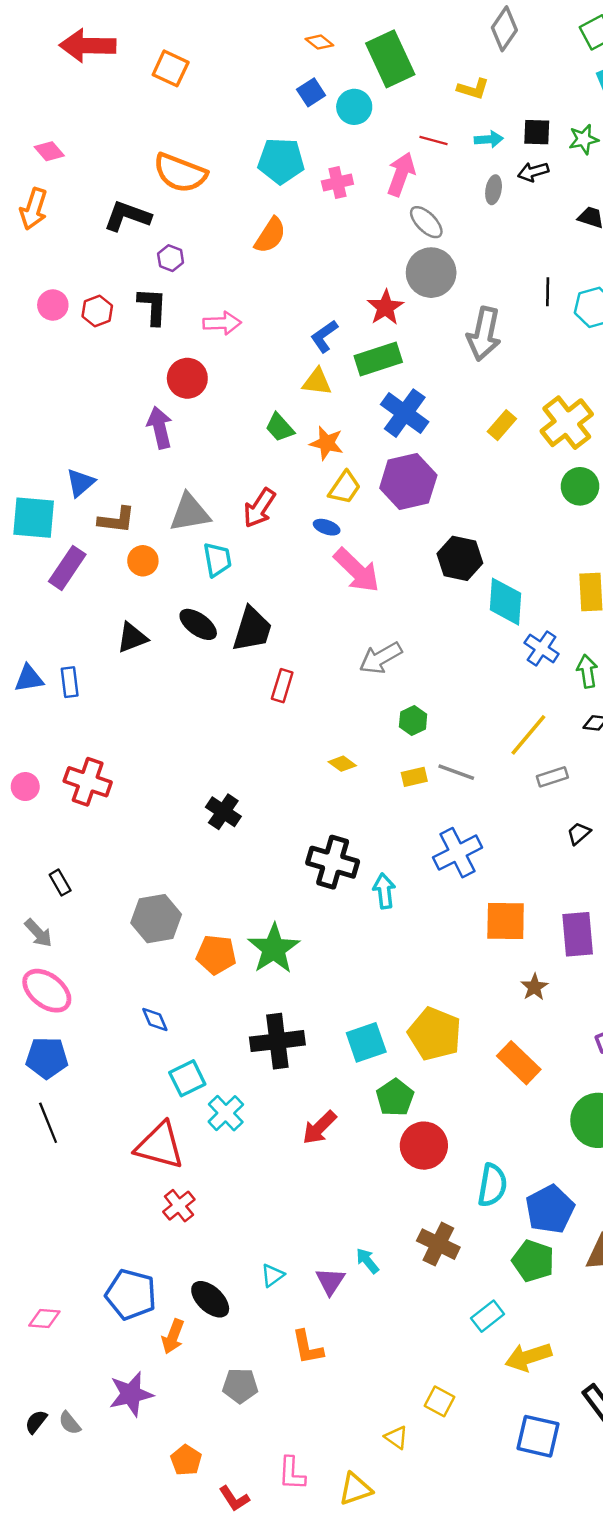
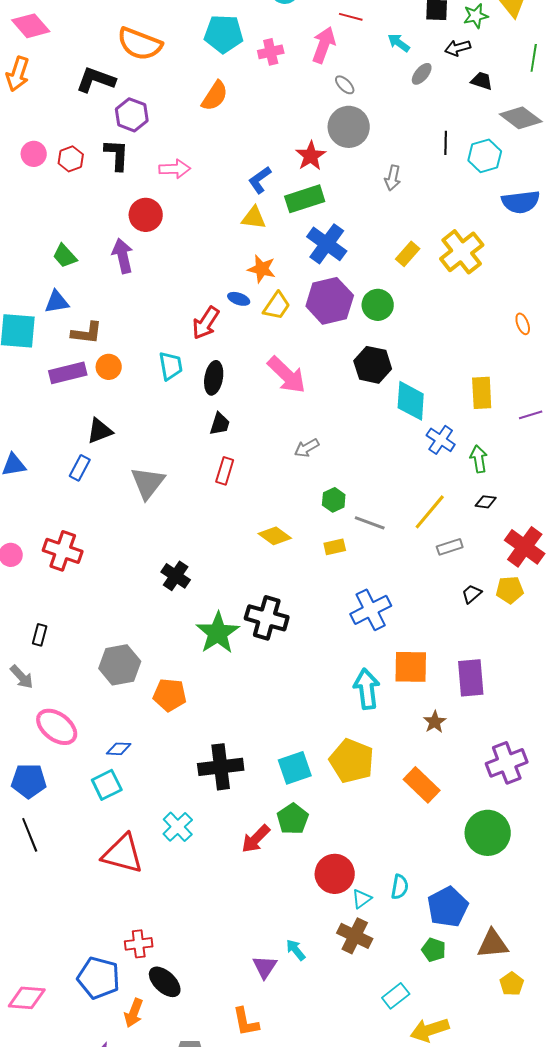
cyan arrow: (489, 139) -> (399, 43), moved, turned -140
pink diamond: (49, 151) -> (31, 26), size x1.5
black arrow: (533, 172) -> (458, 48), moved
gray ellipse: (494, 190) -> (422, 74), moved, turned 30
gray ellipse: (426, 222) -> (345, 85), size x0.7
purple hexagon: (171, 258) -> (132, 115), size x1.5
gray arrow: (484, 334) -> (393, 178), size x0.6
green trapezoid: (280, 427) -> (65, 256), moved
blue triangle: (80, 483) -> (57, 302), turned 32
green circle: (580, 486) -> (378, 305), moved
gray triangle: (190, 513) -> (148, 483), moved, turned -42
blue ellipse: (327, 527) -> (239, 299), moved
purple rectangle: (67, 568) -> (68, 373), moved, turned 42
black ellipse: (198, 624) -> (214, 378), moved, turned 64
black trapezoid: (252, 629) -> (220, 424), moved, size x0.6
gray arrow: (381, 658) -> (307, 448), size x0.7
blue rectangle: (70, 682) -> (80, 468), moved, turned 35
yellow diamond: (342, 764) -> (275, 536), size x1.4
gray line: (456, 772) -> (370, 523), moved
black rectangle: (60, 883) -> (40, 635), turned 45
cyan arrow: (384, 891) -> (367, 689), moved, size x1.4
green star: (274, 949) -> (218, 633), moved
pink ellipse: (47, 991) -> (57, 727), moved
blue diamond: (155, 1019) -> (119, 749), turned -65
cyan square: (187, 1078) -> (107, 785), moved
green pentagon: (395, 1098) -> (293, 819), moved
red circle: (424, 1146) -> (335, 874), moved
cyan semicircle: (492, 1185) -> (400, 887), size x0.7
red cross: (179, 1206) -> (139, 944), moved, turned 32
green pentagon: (533, 1261) -> (434, 950), size x0.7
cyan triangle: (273, 1275) -> (362, 899), moved
pink diamond: (44, 1318) -> (27, 998), size x1.4

